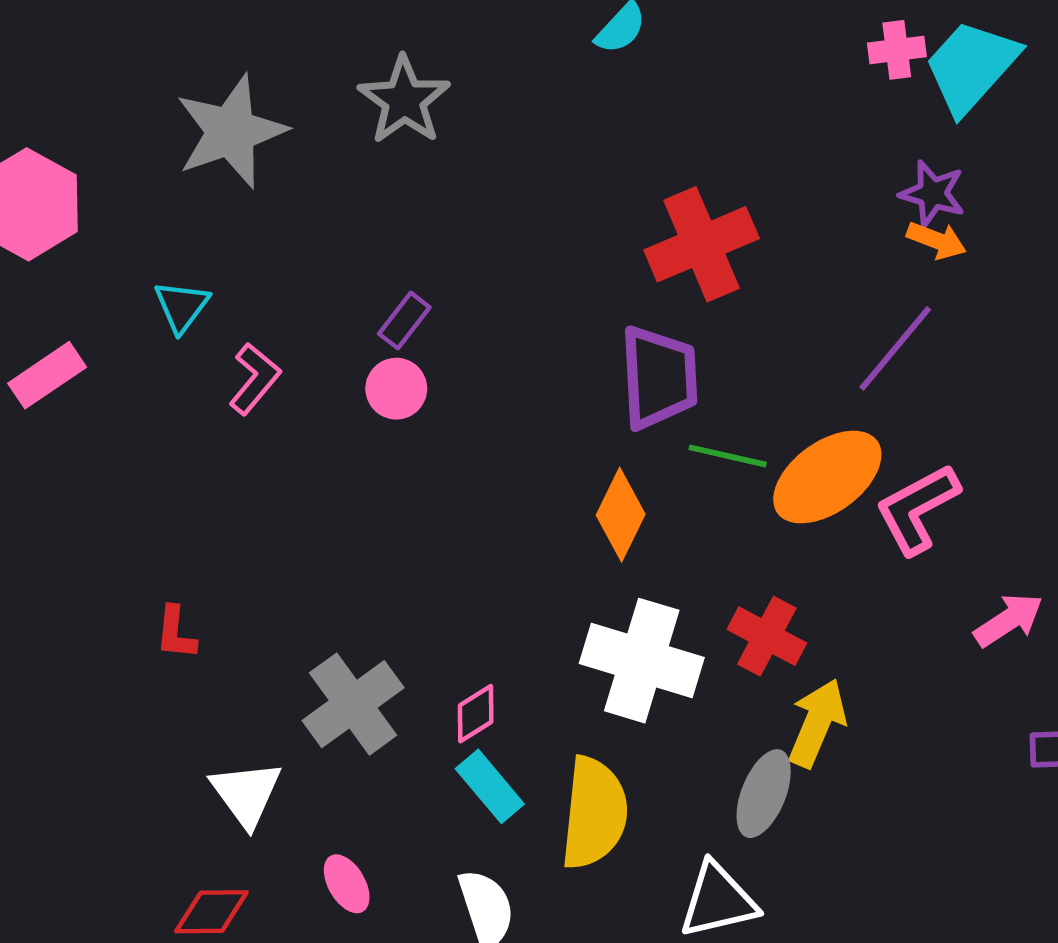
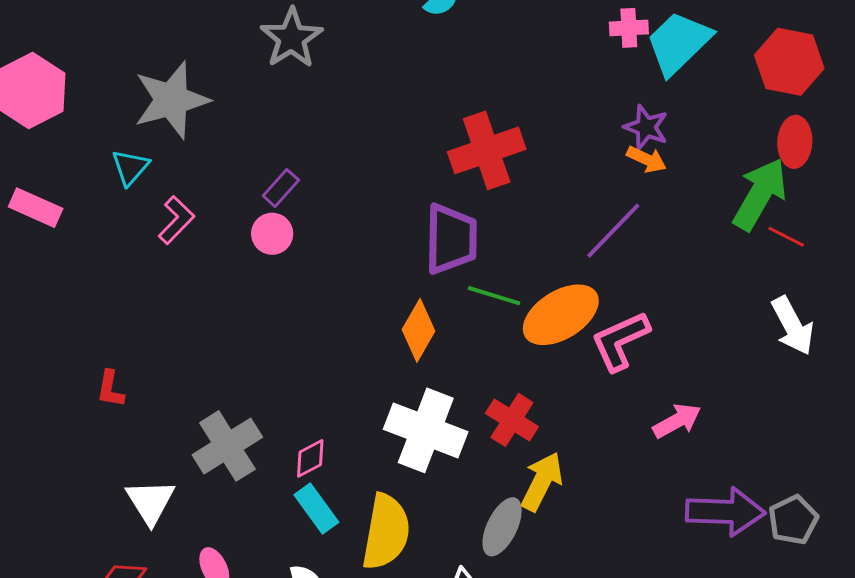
gray star: (231, 132) -> (171, 100), moved
pink rectangle: (47, 375) -> (36, 208), turned 54

